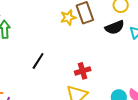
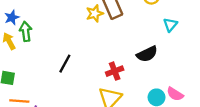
black semicircle: (115, 27) -> (147, 54), moved

